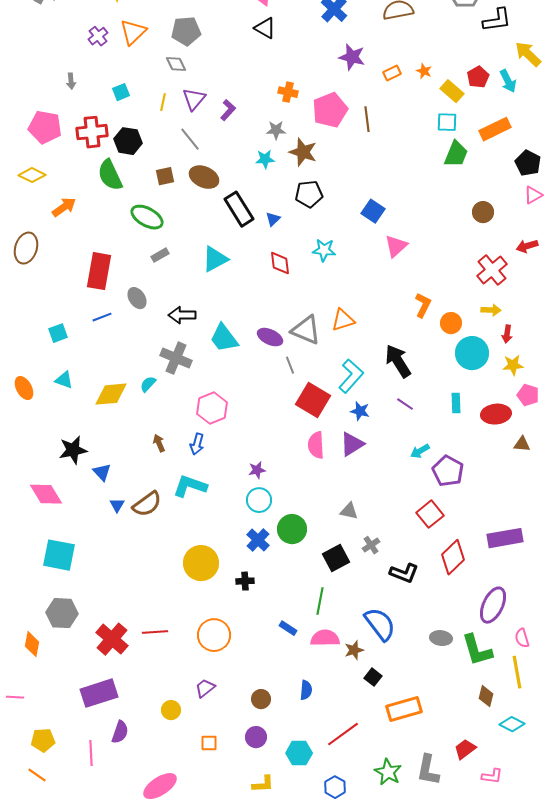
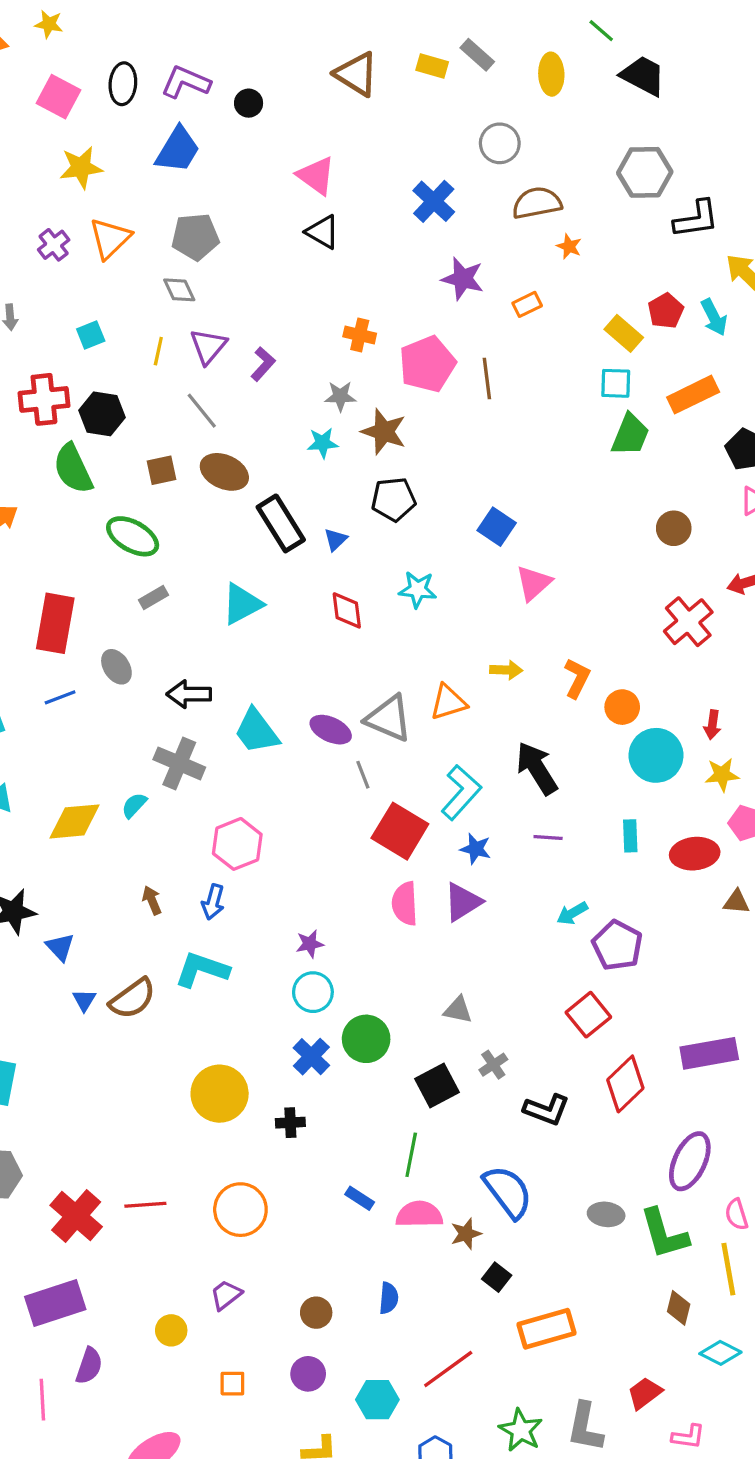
orange star: (424, 71) -> (569, 246), moved
yellow arrow: (491, 310) -> (506, 670), moved
purple line: (405, 404) -> (548, 838), turned -30

